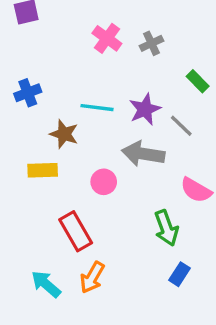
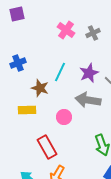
cyan line: (97, 108) -> (60, 72), turned -72

